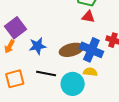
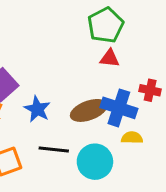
blue star: (38, 46) -> (37, 109), turned -30
yellow semicircle: (90, 72) -> (132, 138), moved

